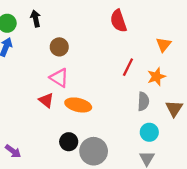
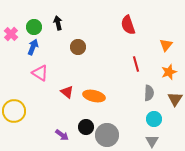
red line: (128, 67) -> (136, 64), turned -42
orange star: (156, 77) -> (169, 72), moved
pink triangle: (59, 78) -> (40, 73), moved
purple arrow: (13, 151) -> (62, 135), moved

